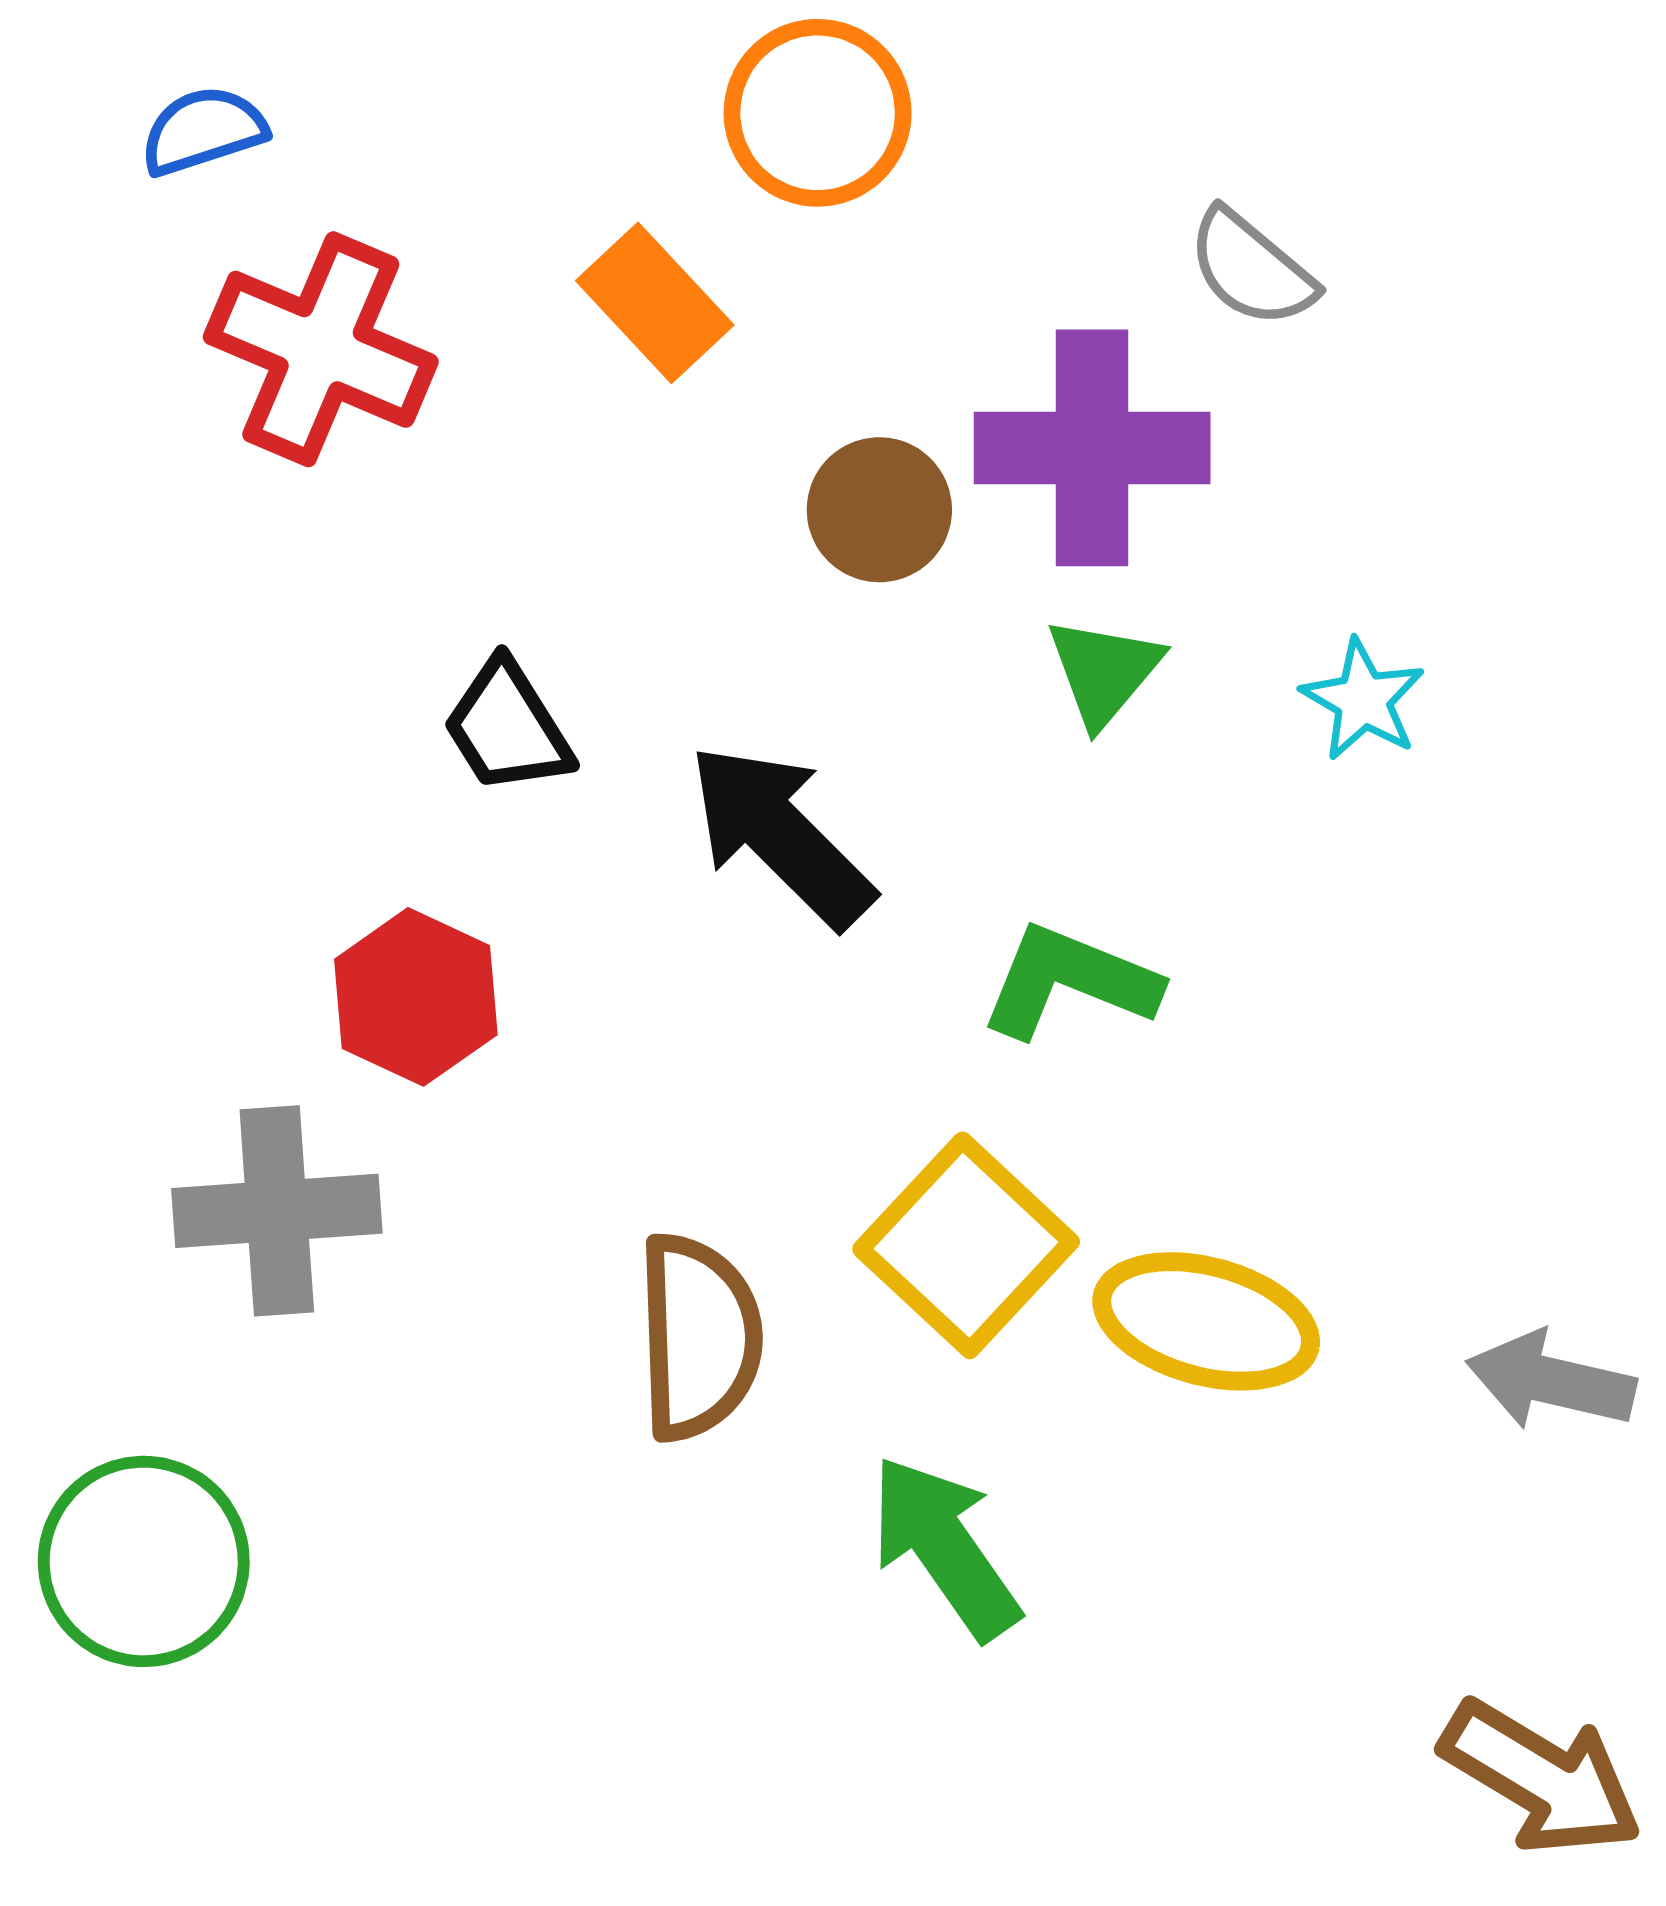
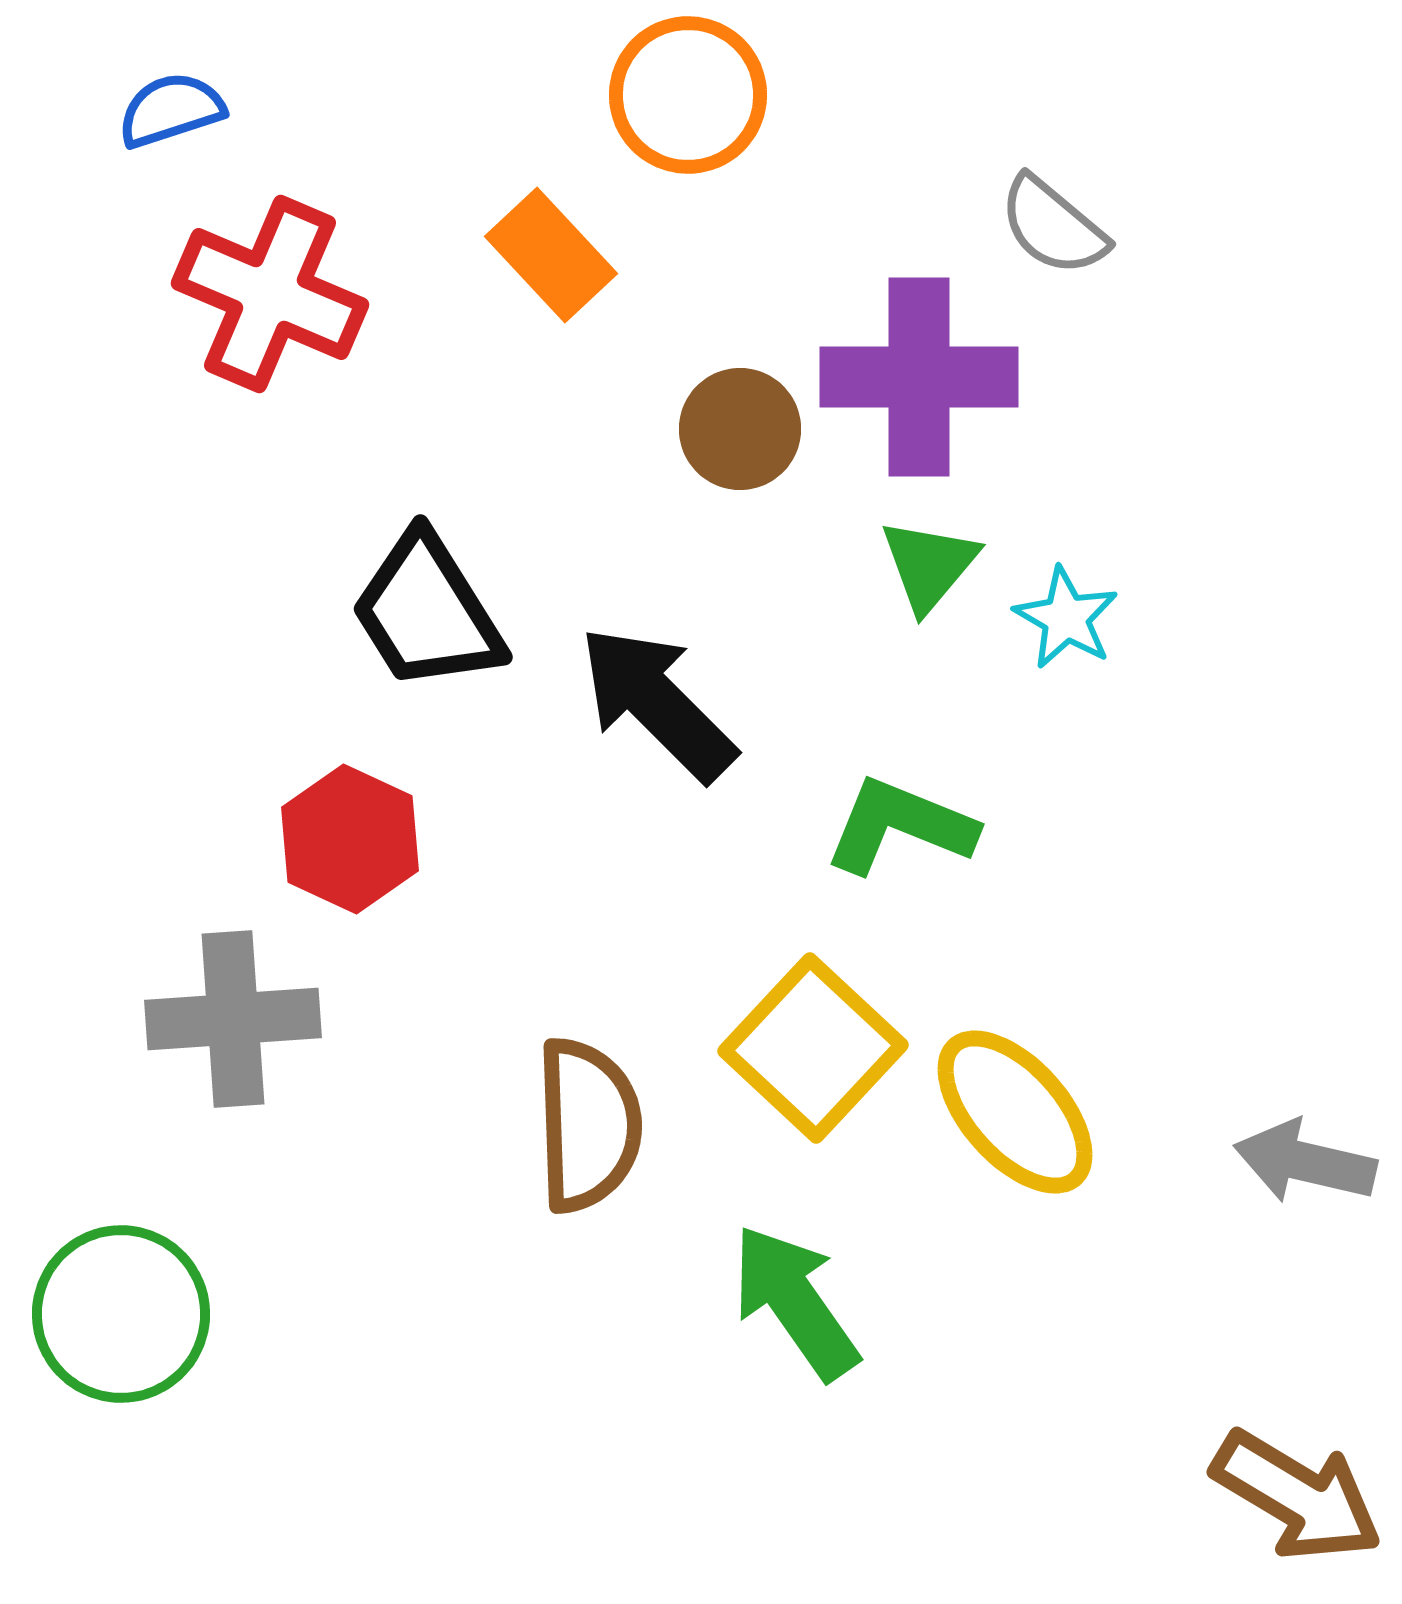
cyan star: (1363, 700) -> (1066, 618), moved
black trapezoid: (507, 727) -> (427, 612), size x1.4
yellow ellipse: (1206, 1321) -> (1015, 1112), turned 33

